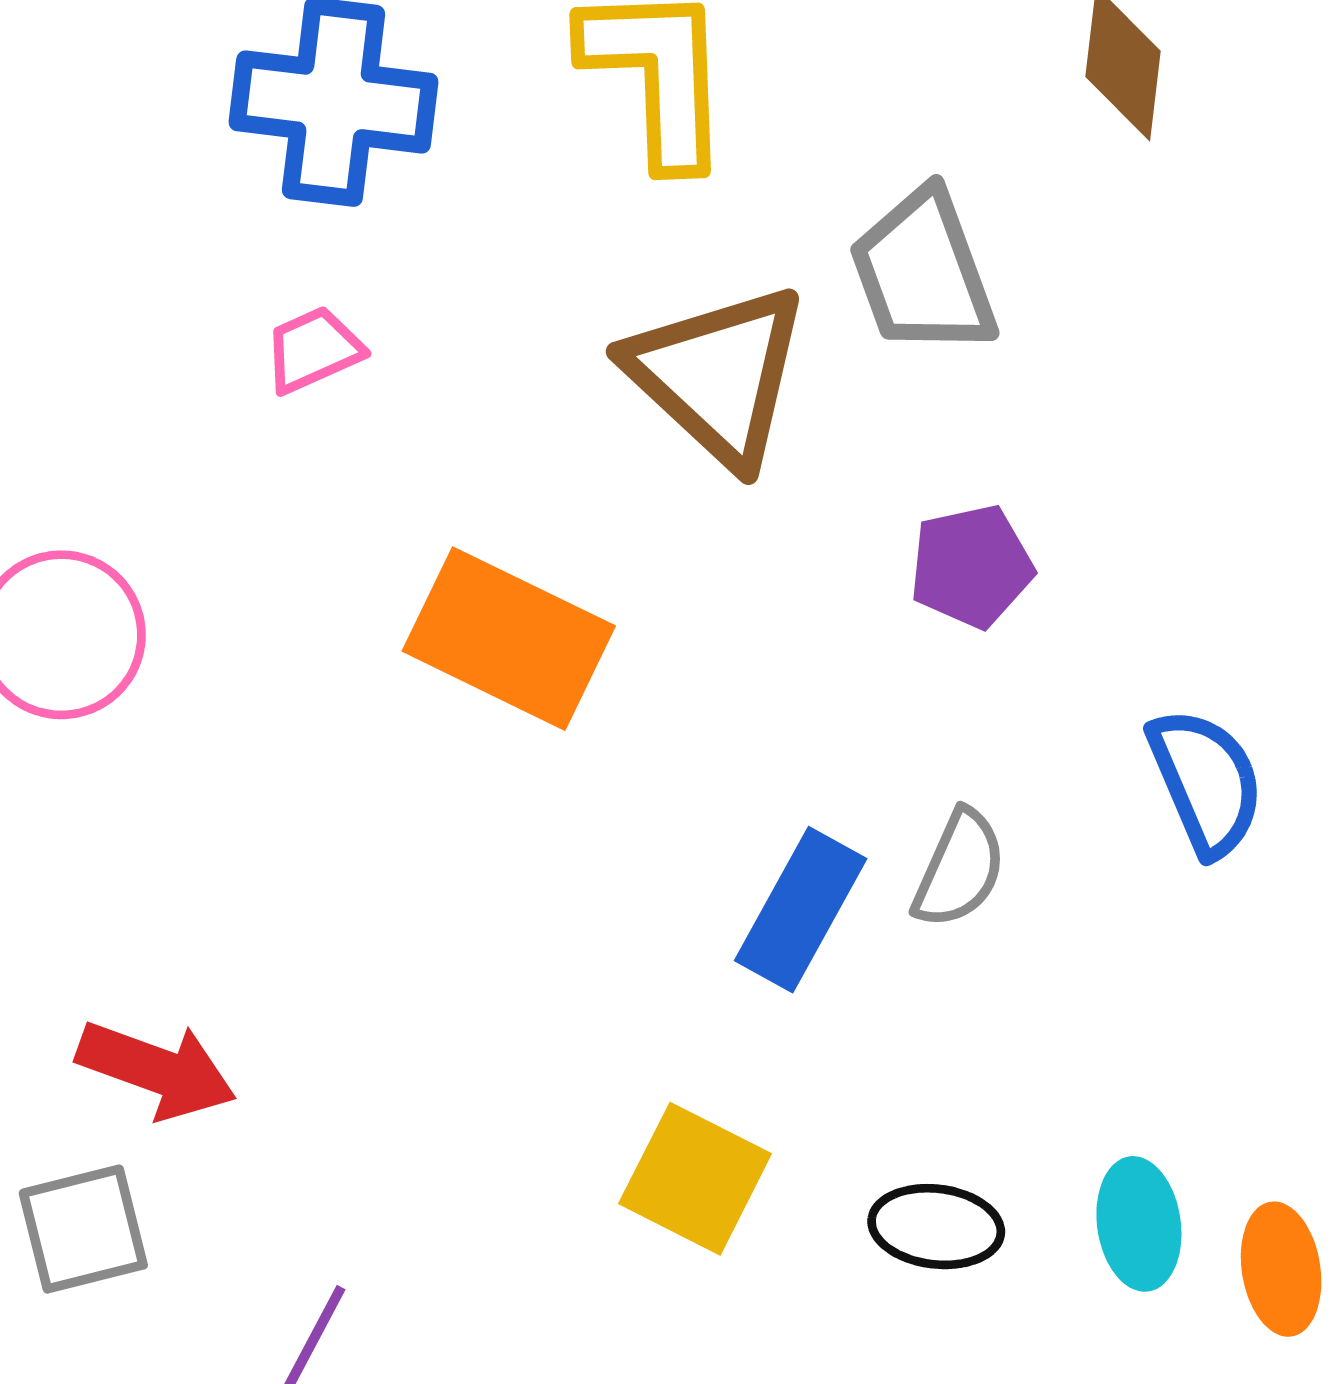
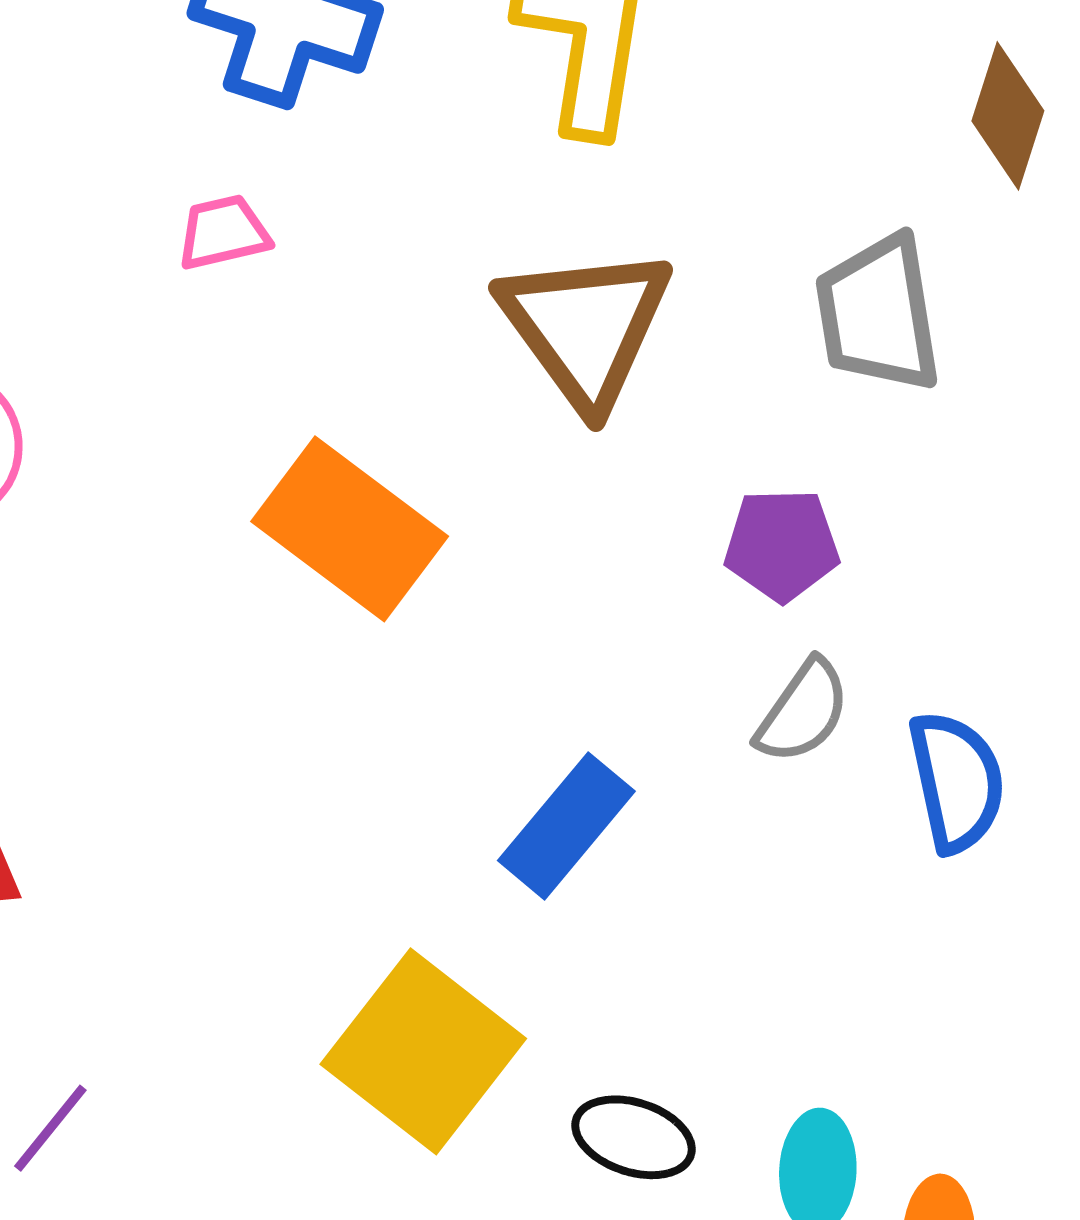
gray trapezoid: (923, 272) -> (878, 314), moved
gray semicircle: (959, 869) -> (803, 712), moved
yellow square: (695, 1179) -> (423, 1051), size x1.4

